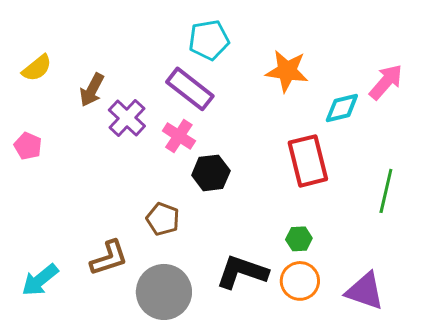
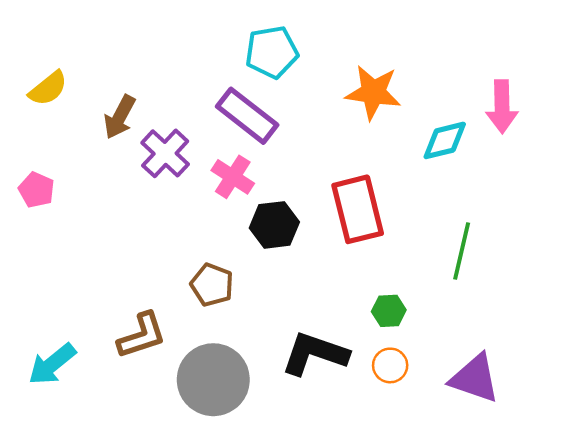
pink arrow: (386, 82) -> (502, 107), turned 138
red rectangle: (308, 161) -> (358, 209), moved
green line: (386, 191) -> (462, 251), moved
orange circle: (300, 281) -> (390, 365), size x0.7

